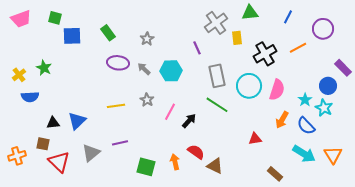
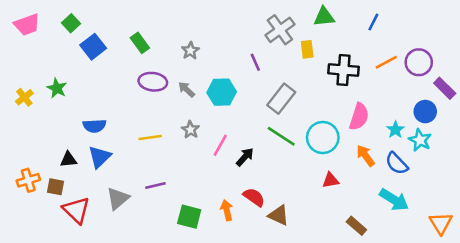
green square: (55, 18) -> (71, 23), turned 32
purple circle: (323, 29) -> (419, 62), moved
blue square: (72, 36) -> (93, 47), turned -36
black cross: (265, 54) -> (343, 70), turned 35
gray rectangle: (217, 76) -> (281, 99), turned 50
cyan circle: (249, 86) -> (323, 137), moved
blue semicircle: (30, 97) -> (94, 126), moved
orange arrow: (282, 120) -> (366, 156), turned 114
orange triangle: (333, 155) -> (441, 223), moved
orange cross: (17, 156) -> (28, 180), moved

